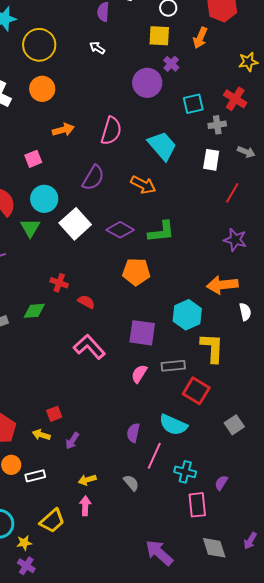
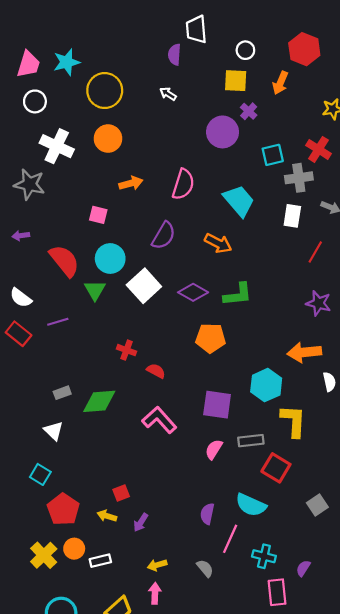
gray cross: (217, 125) -> (299, 178), size x1.4
pink square: (33, 159) -> (98, 215), turned 36
green diamond: (34, 311) -> (99, 401), moved, size x1.4

